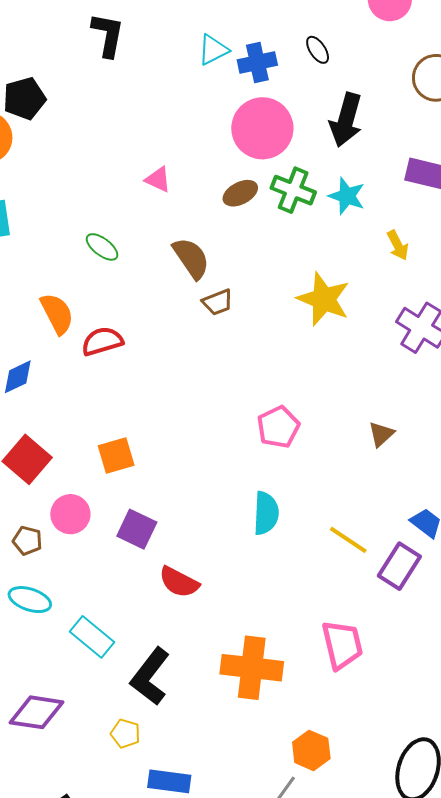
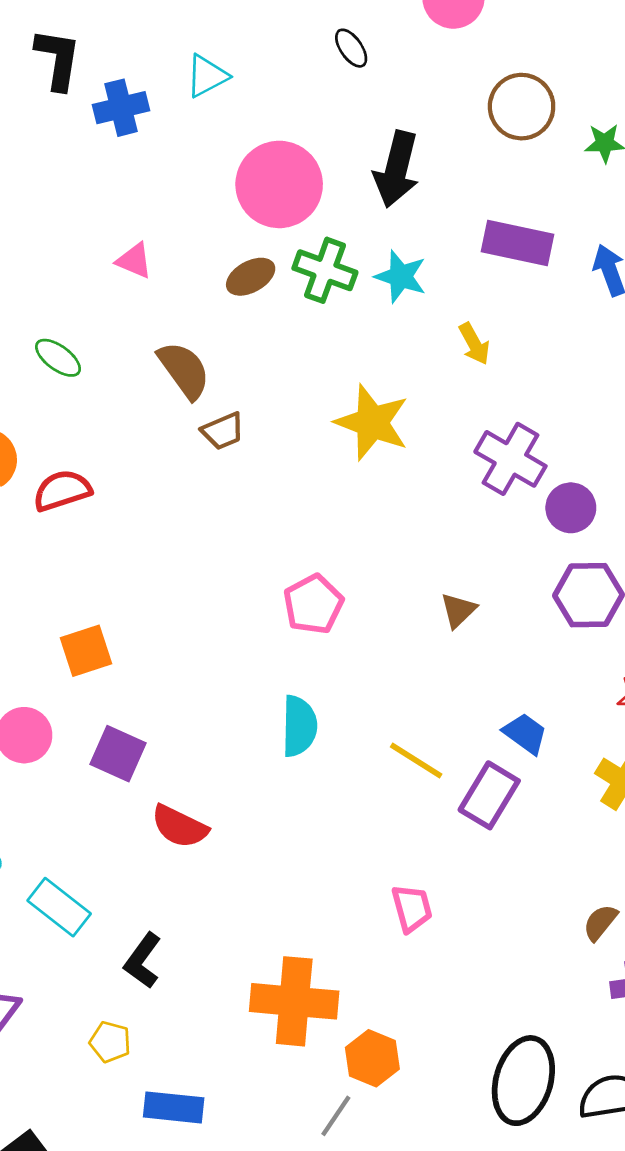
black ellipse: (318, 50) -> (351, 48), moved
blue cross: (257, 63) -> (121, 108), moved
pink trapezoid: (342, 645) -> (412, 908), size x0.7
orange cross: (252, 668) -> (294, 1001), moved
black L-shape: (150, 677) -> (143, 961), size x0.7

